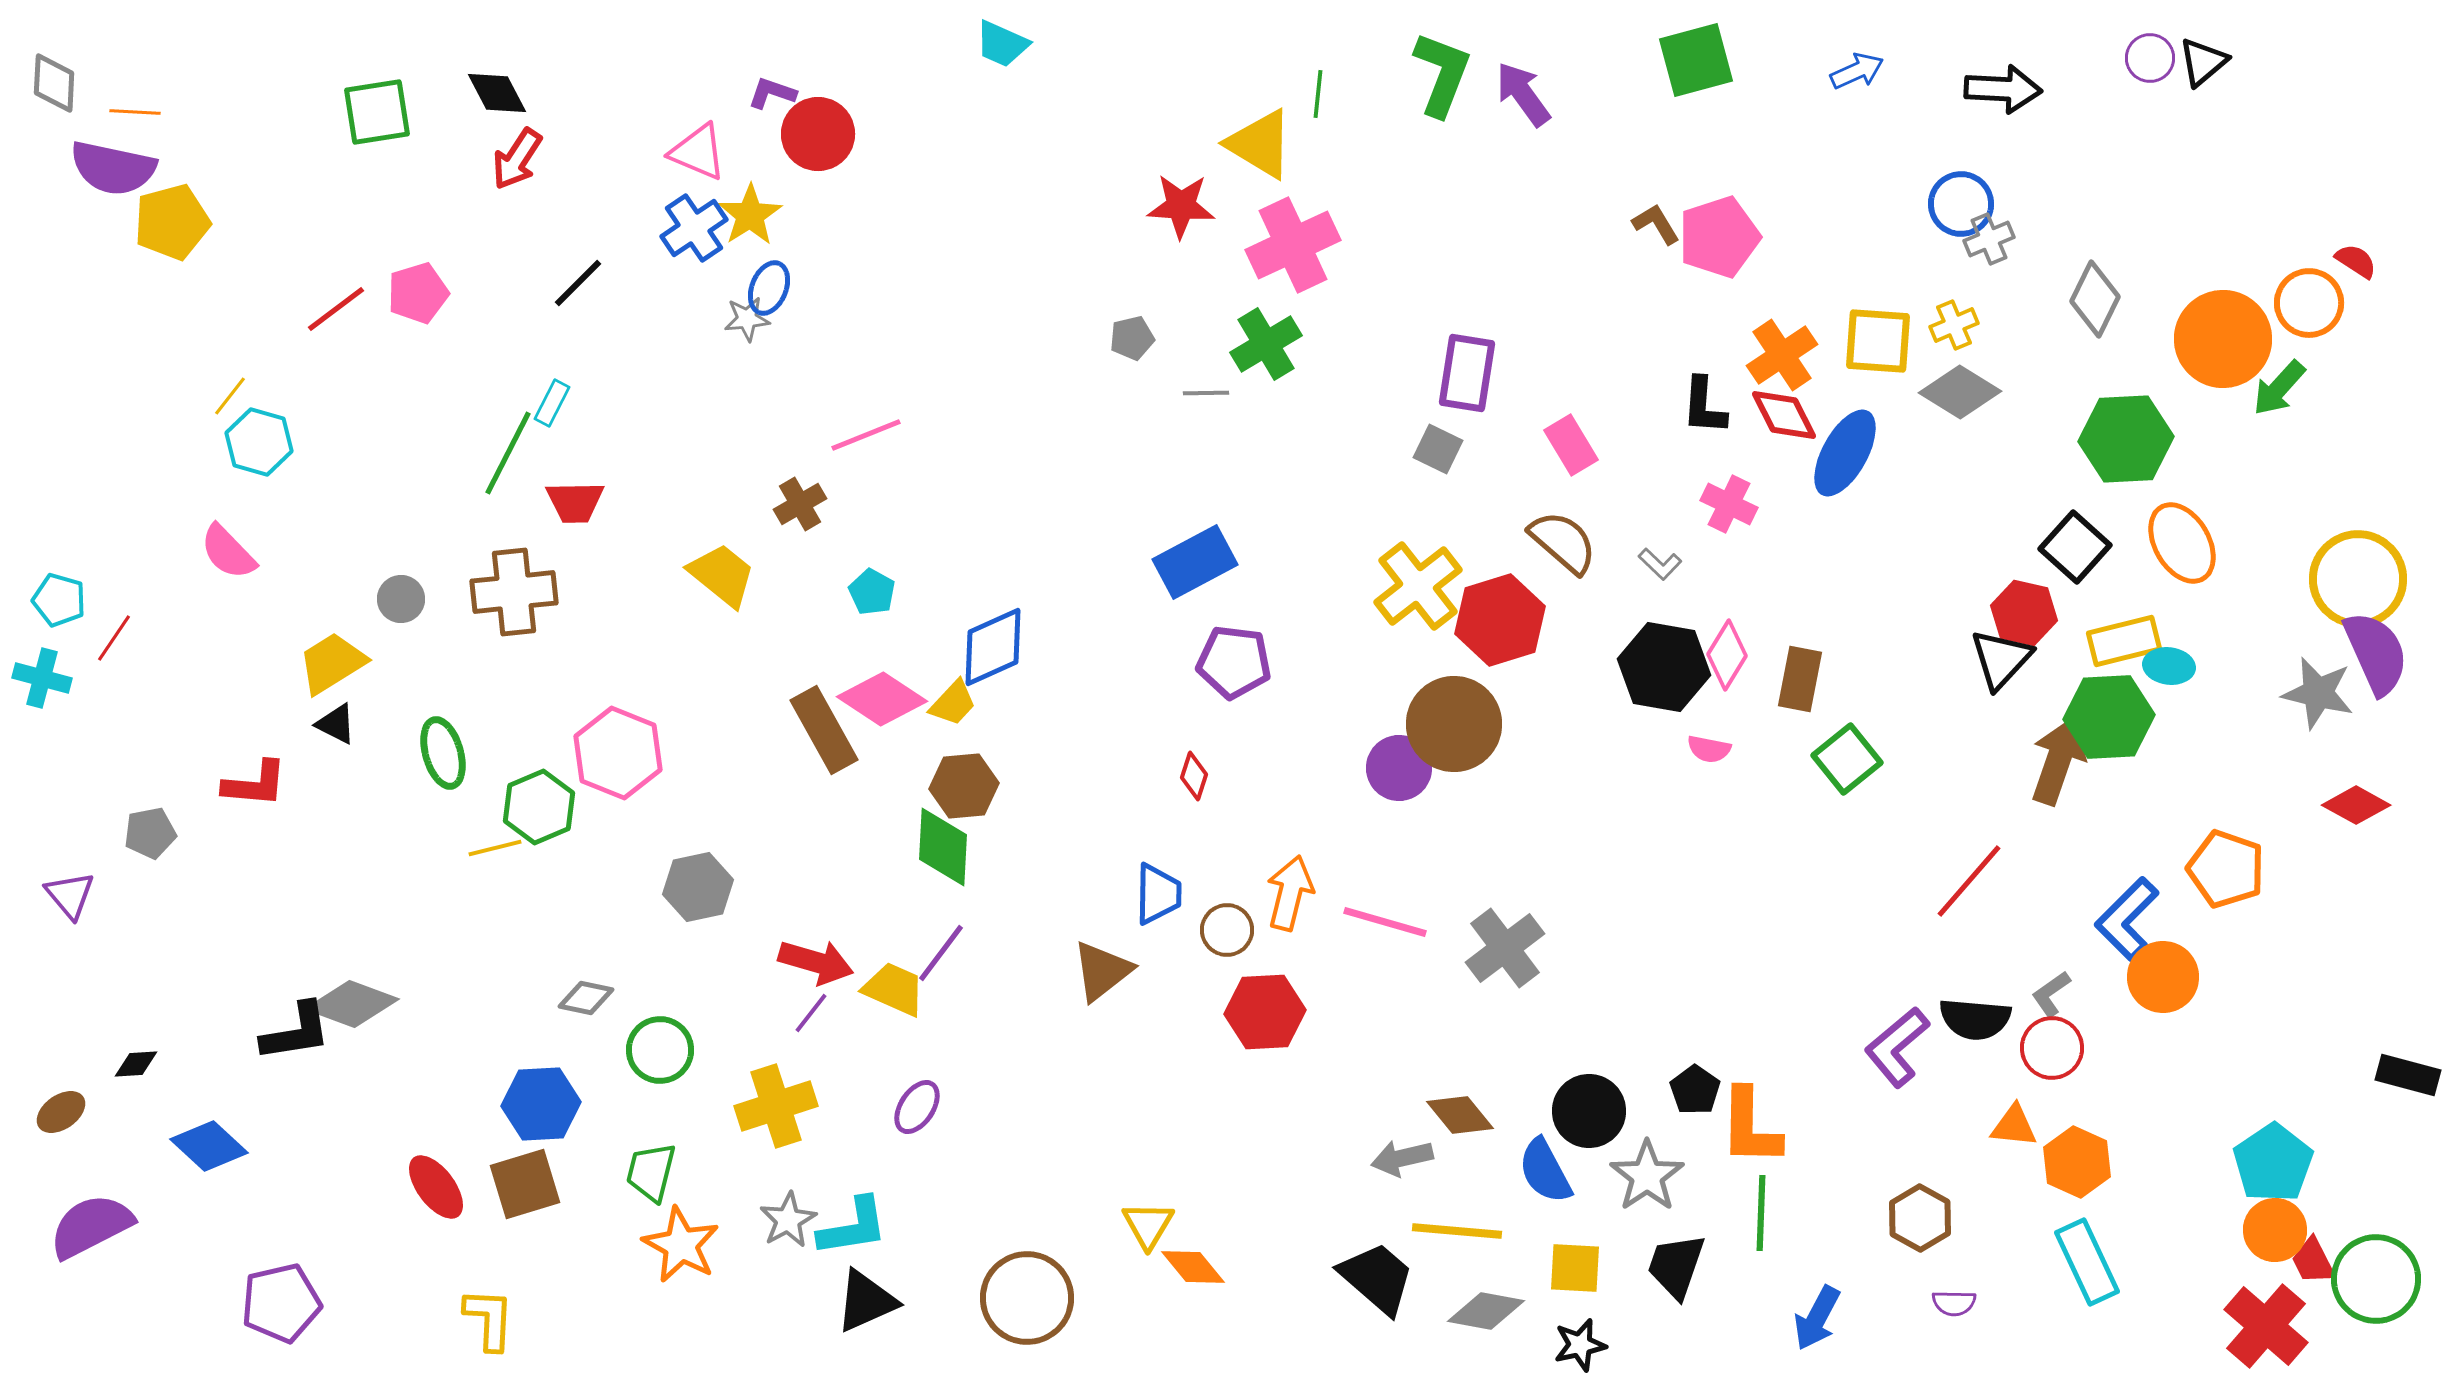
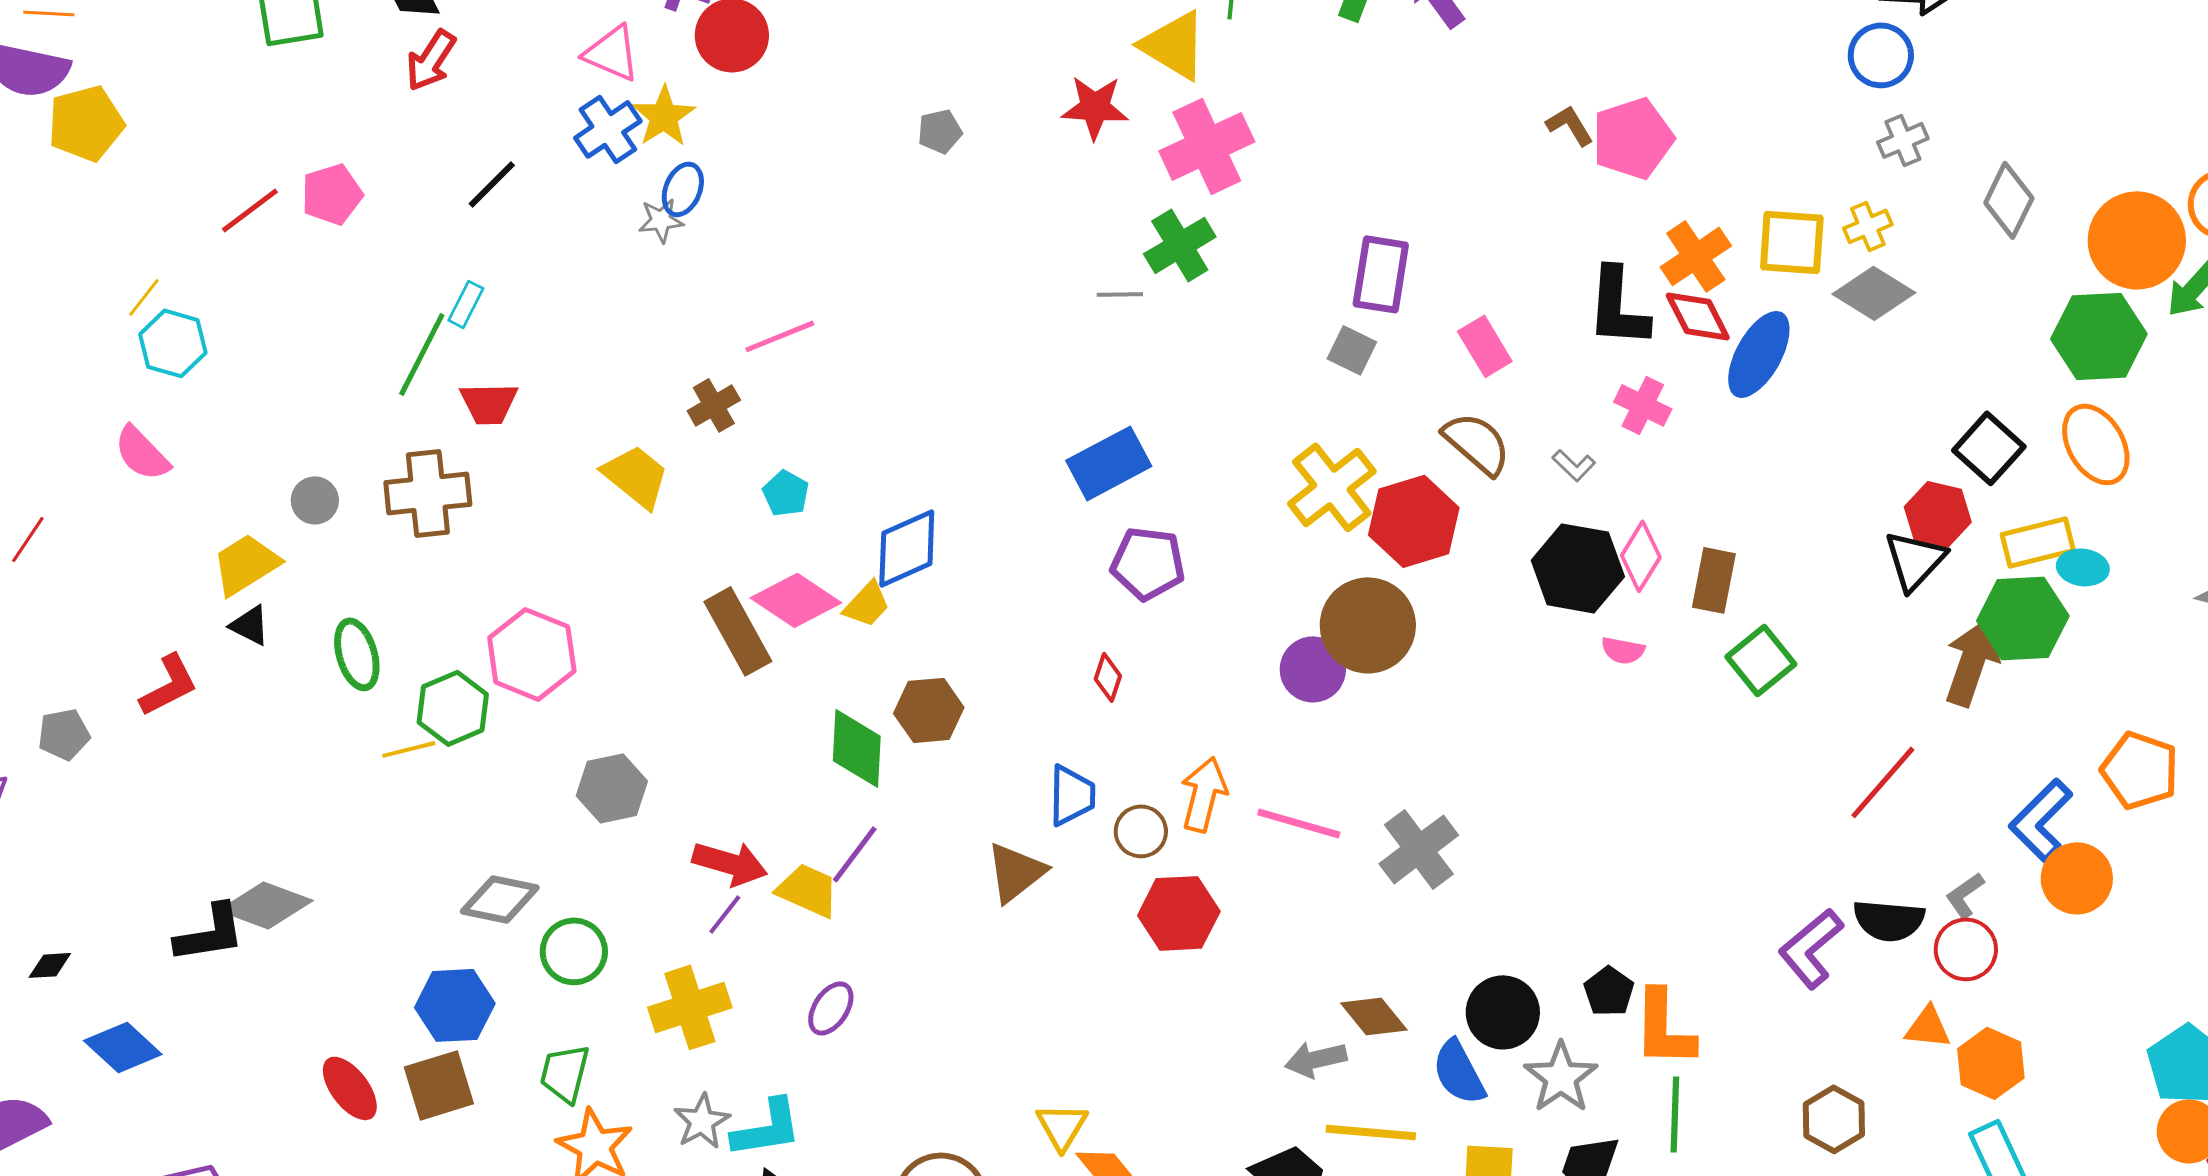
blue circle: (1961, 204) -> (1881, 55), moved
gray pentagon: (1132, 338) -> (940, 131), moved
black L-shape: (1704, 406) -> (1618, 307), size x1.4
green hexagon: (2126, 439) -> (2099, 336), moved
red L-shape: (255, 784) -> (169, 685), turned -32
brown hexagon: (964, 786) -> (929, 710), moved
gray diamond: (586, 998) -> (500, 899), size x1.4

